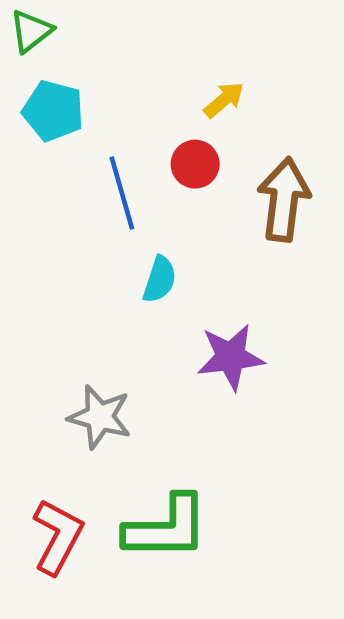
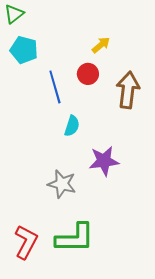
gray star: (100, 417) -> (62, 184), moved

